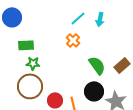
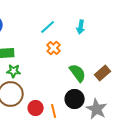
cyan line: (78, 18) -> (48, 27), moved

